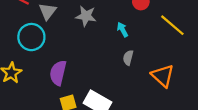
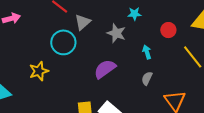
purple semicircle: (58, 73) -> (105, 69), moved, turned 30

